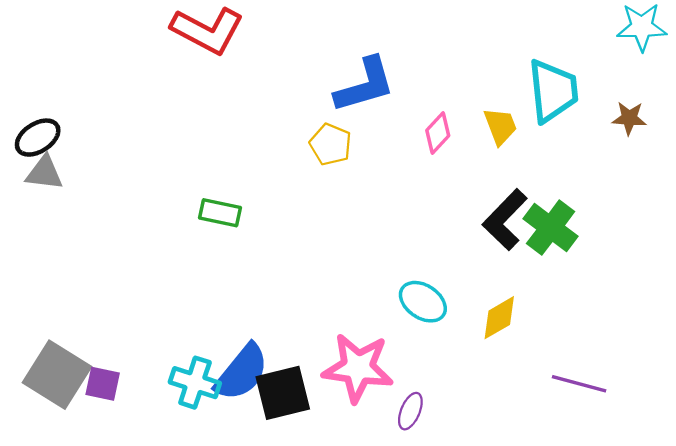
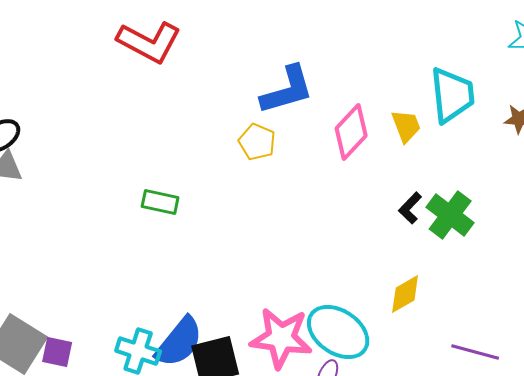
pink diamond: (438, 133) -> (351, 132), size x1.5
black L-shape: (505, 220) -> (410, 208), size x0.6
cyan ellipse: (423, 302) -> (338, 332), moved, size x1.5

